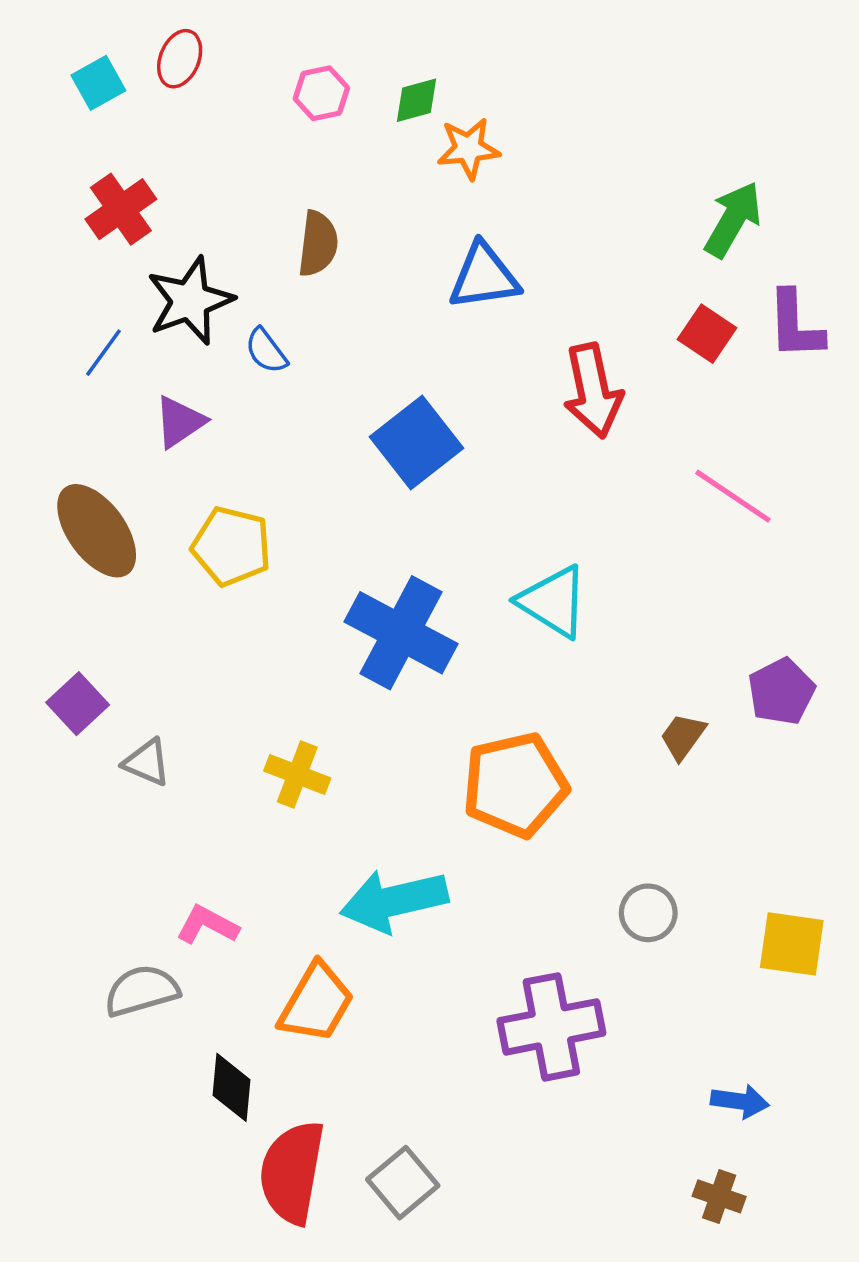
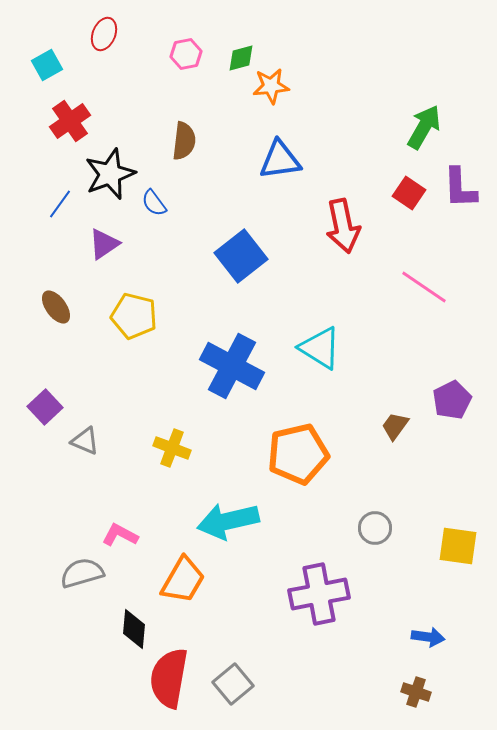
cyan square: (98, 83) -> (47, 65), moved
brown ellipse: (97, 531) -> (56, 307), size x0.6

